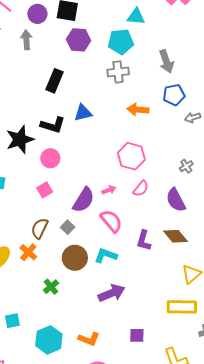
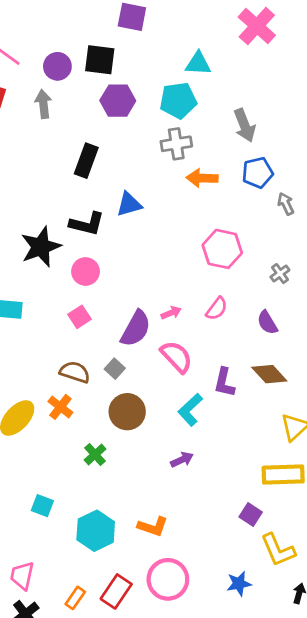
orange arrow: (138, 110) -> (202, 178), moved
gray arrow: (193, 118) -> (286, 204), turned 84
pink hexagon: (131, 156) -> (222, 249), moved
purple semicircle: (176, 200) -> (267, 323), size x0.7
brown semicircle: (40, 228) -> (75, 372), turned 85
cyan L-shape: (106, 255) -> (190, 410), moved, turned -60
purple arrow: (112, 293) -> (182, 460), size x0.6
cyan square: (12, 321) -> (42, 506), turned 35
purple square: (137, 335) -> (251, 515), moved, turned 35

